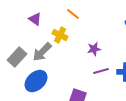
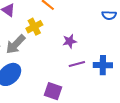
yellow cross: (60, 35) -> (34, 27), turned 35

